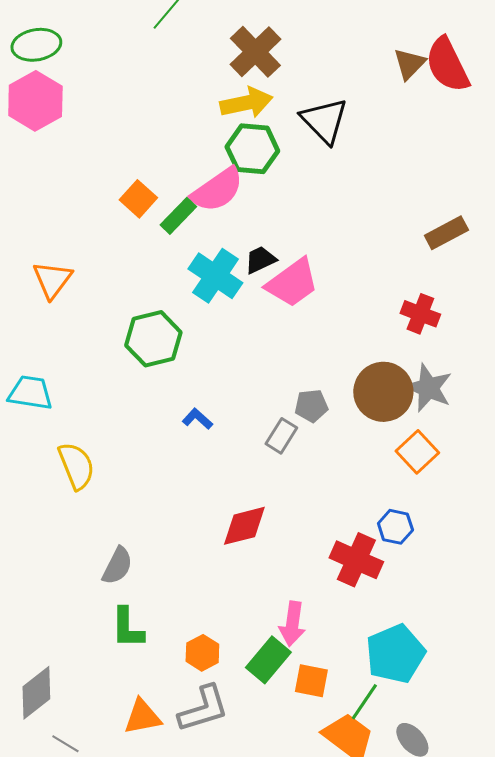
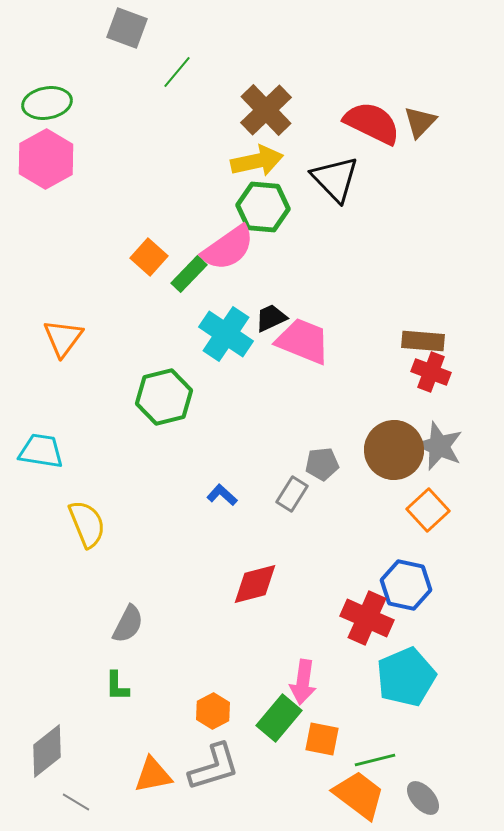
red semicircle: (447, 65) -> (372, 123), moved, turned 142
brown rectangle: (446, 233) -> (423, 341), moved, turned 33
pink trapezoid: (292, 283) -> (303, 341), turned -122
blue L-shape: (197, 419) -> (222, 495), moved
blue hexagon: (395, 527) -> (406, 585), size x1.4
green L-shape: (127, 628) -> (117, 686), moved, size x0.7
cyan pentagon: (395, 654) -> (406, 677), moved
green line: (364, 702) -> (375, 760), turned 42

